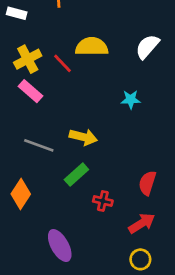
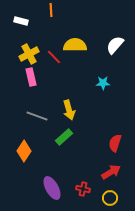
pink rectangle: (31, 91) -> (31, 77), turned 36
yellow arrow: (83, 137) -> (69, 110), turned 60
red cross: (103, 201) -> (83, 189), moved

